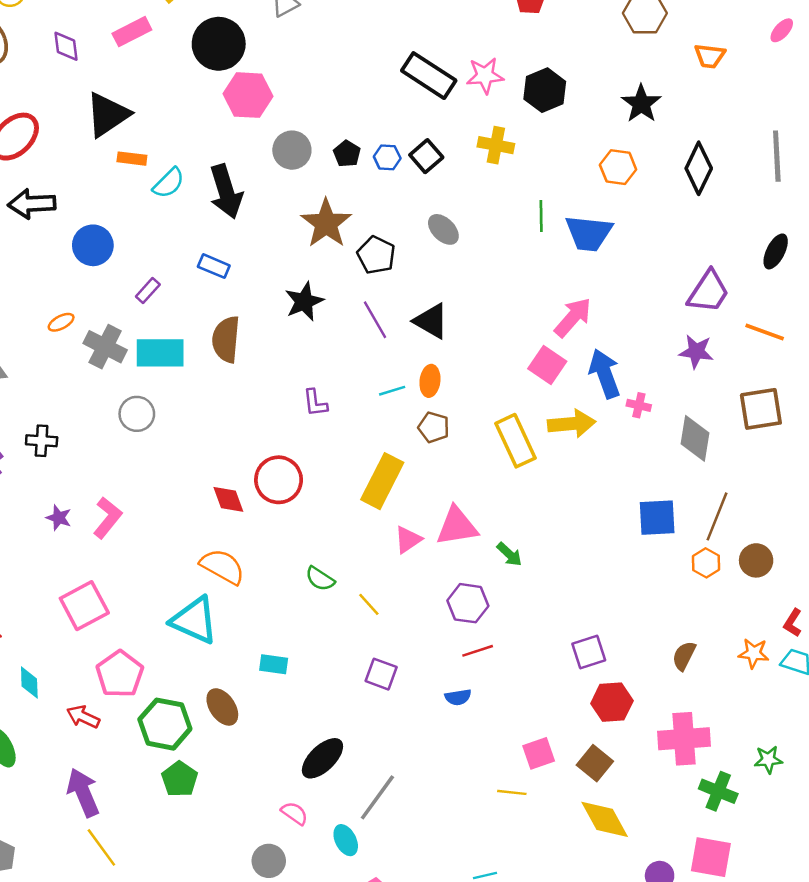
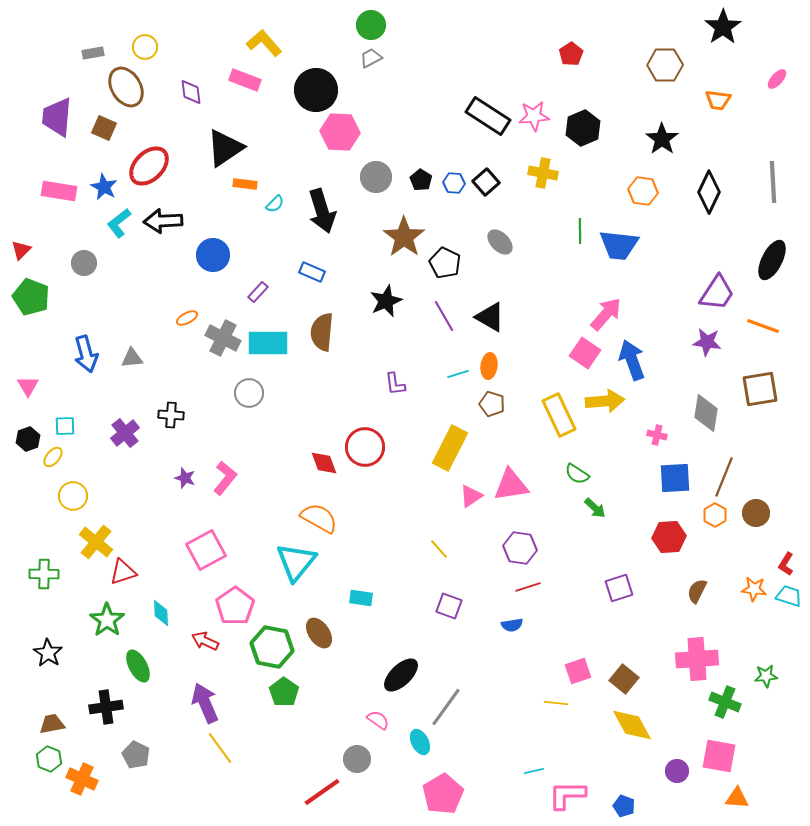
pink rectangle: (132, 32) -> (245, 80), turned 48
cyan semicircle: (169, 183) -> (275, 204), size x0.7
black ellipse: (776, 251) -> (772, 260), size x1.4
pink cross: (639, 405) -> (657, 435), moved
green arrow: (509, 554) -> (595, 508), moved
green semicircle: (320, 579) -> (577, 474), moved
cyan triangle: (194, 620) -> (296, 562), turned 45
red hexagon: (612, 702) -> (669, 537), moved

